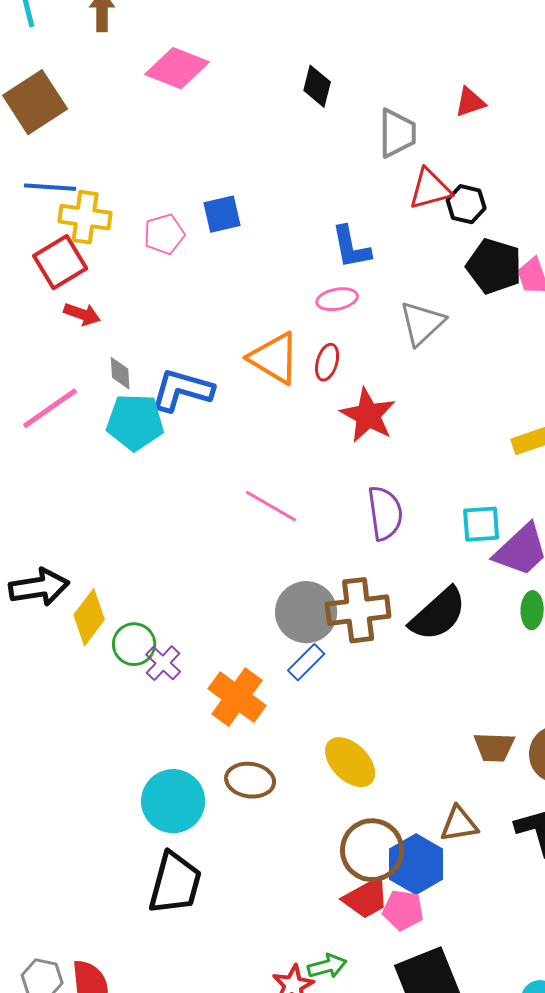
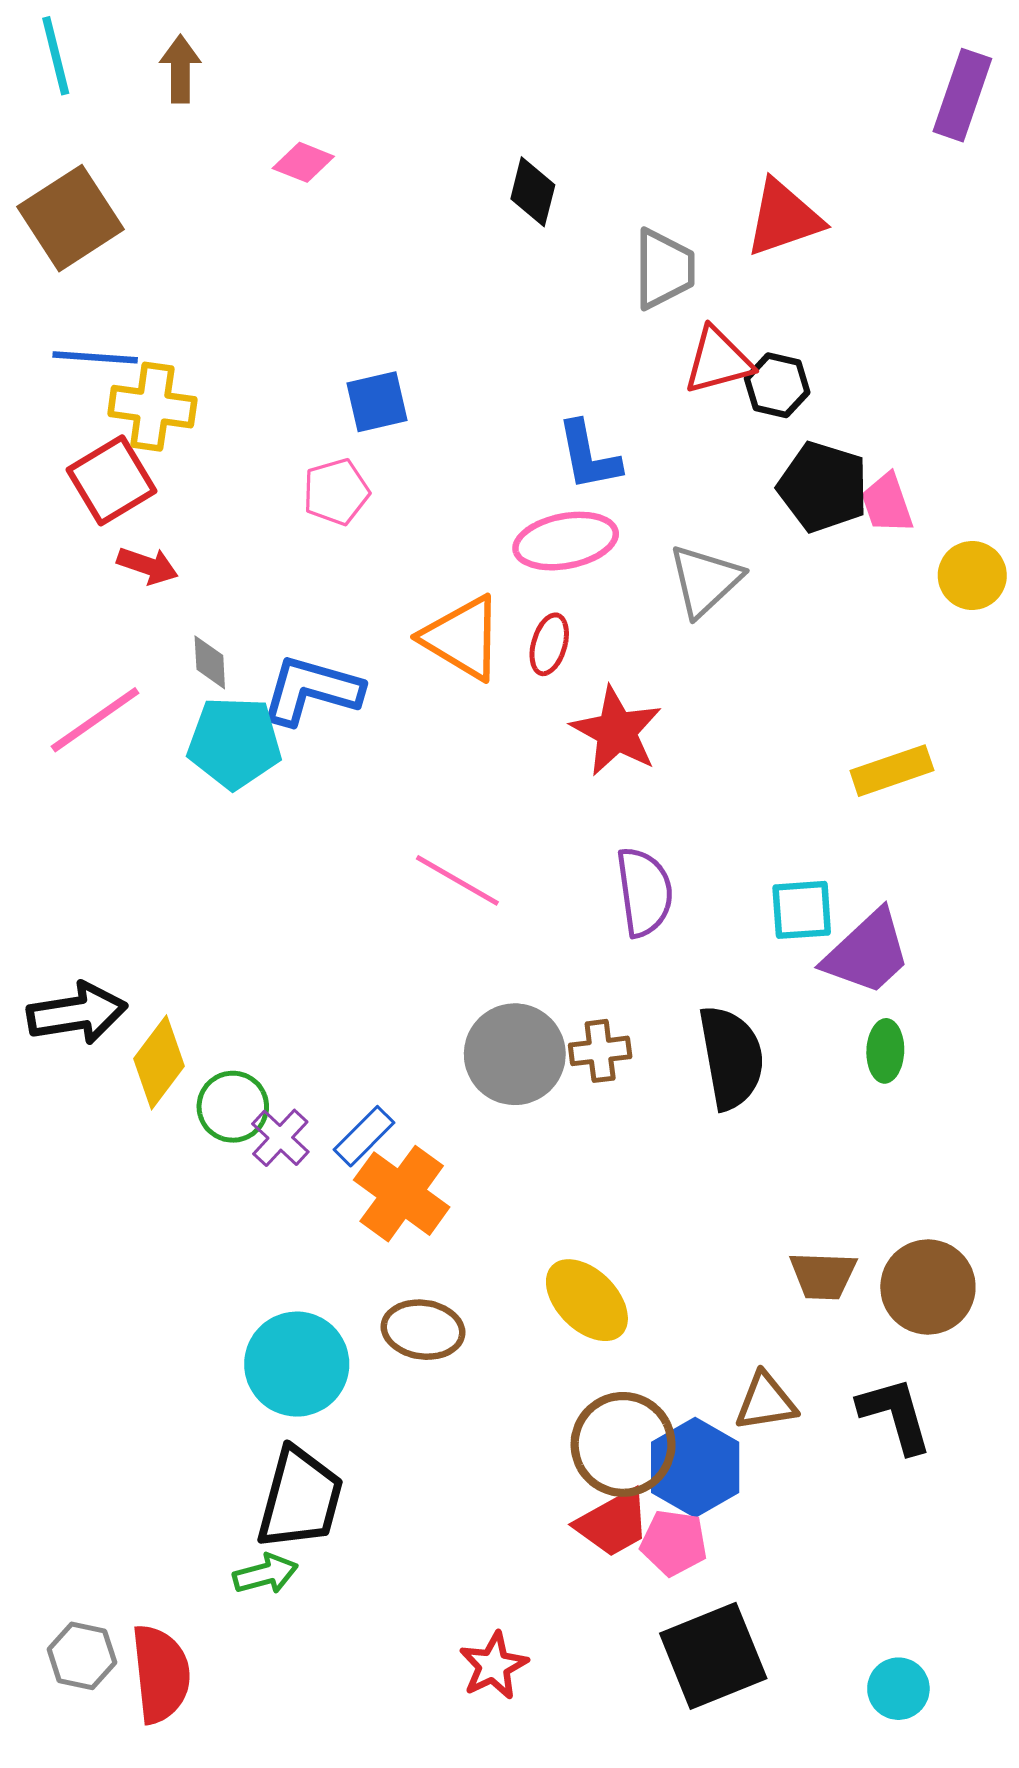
pink diamond: (177, 68) -> (303, 162), size x0.6
red triangle: (470, 102) -> (784, 218), size x1.6
pink pentagon: (164, 234) -> (336, 492), moved
pink ellipse: (337, 299) -> (566, 541), size x1.5
brown cross: (358, 610) -> (600, 1051), size x0.6
black semicircle: (438, 614) -> (731, 1057), turned -58
blue rectangle: (306, 662) -> (364, 1136), moved
green arrow: (327, 966) -> (266, 1574), moved

